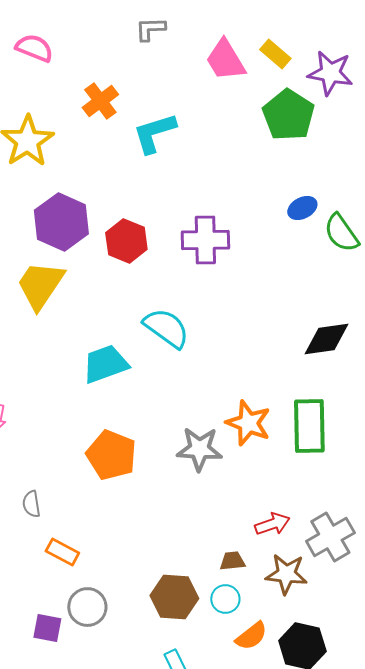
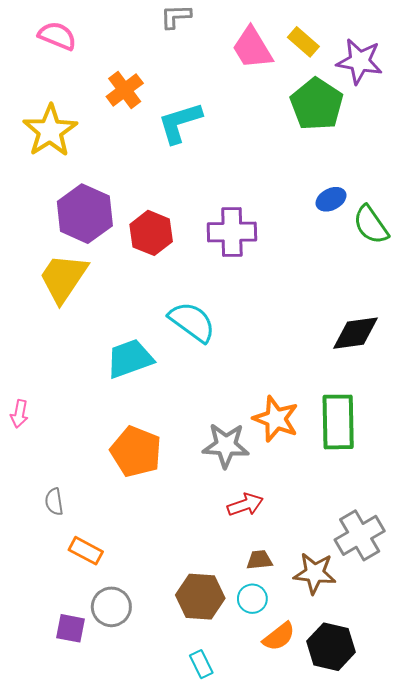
red arrow: (272, 524) -> (245, 505), moved

